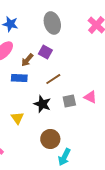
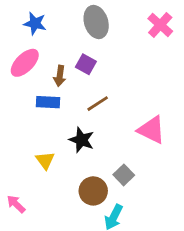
brown arrow: (27, 60) -> (60, 76), turned -32
pink triangle: (90, 97) -> (151, 130), size x1.5
gray square: (69, 101) -> (124, 175), moved, turned -32

